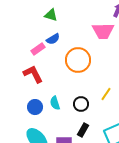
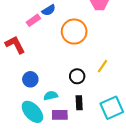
red L-shape: (33, 74) -> (15, 45), moved
cyan semicircle: (55, 103) -> (51, 96), moved, turned 96
black rectangle: (83, 130) -> (79, 103), turned -32

